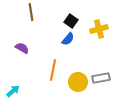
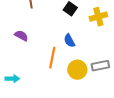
blue semicircle: (68, 39) -> (69, 41), moved, turned 112
cyan arrow: (13, 91) -> (12, 79), turned 40

